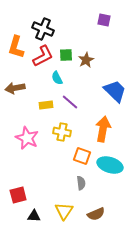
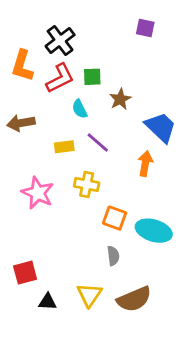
black cross: (43, 29) -> (60, 41), turned 30
brown star: (86, 60) -> (120, 99), moved
orange arrow: (103, 129) -> (145, 164), moved, size x0.7
brown semicircle: (96, 214) -> (134, 299), size x1.4

